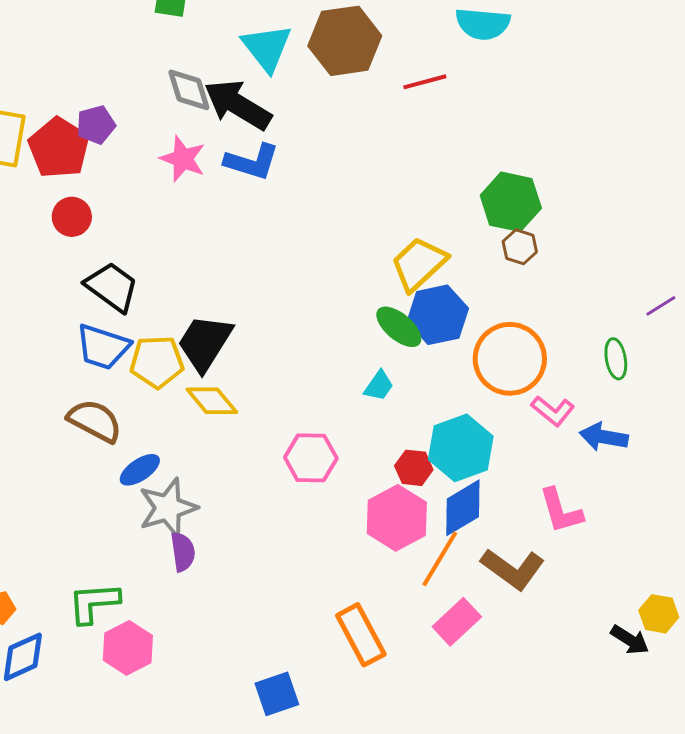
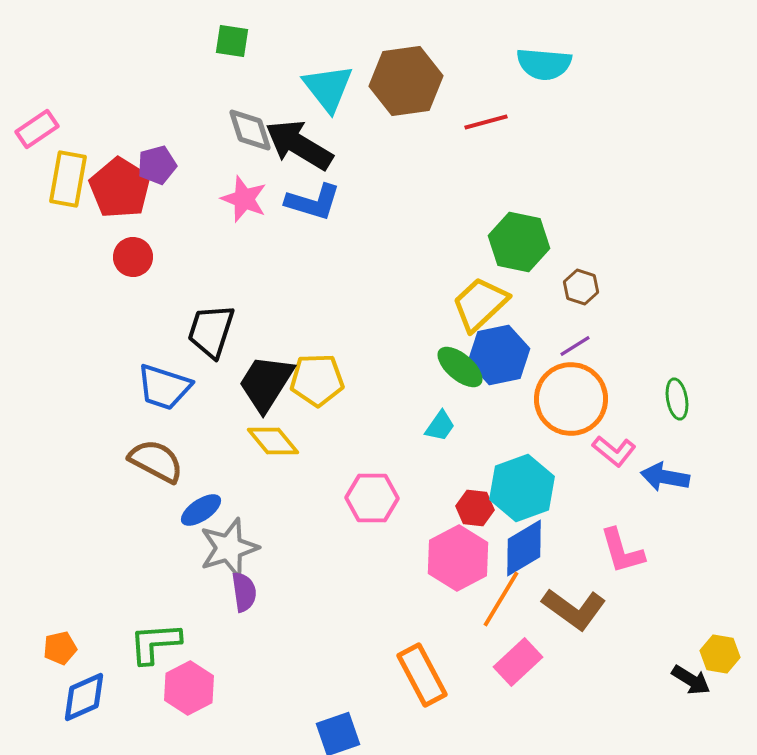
green hexagon: (511, 202) -> (519, 242), moved
black trapezoid: (112, 287) -> (211, 331), moved, turned -108
purple line: (661, 306) -> (575, 346), moved
yellow pentagon: (157, 362) -> (317, 380), moved

